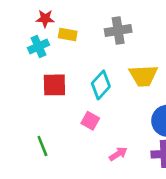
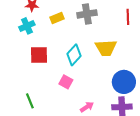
yellow rectangle: (68, 35) -> (57, 18), moved, turned -32

